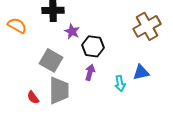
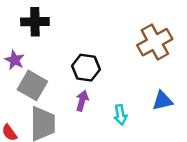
purple star: (72, 31) -> (15, 60), moved
blue triangle: (141, 72) -> (162, 101), moved

